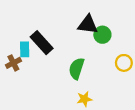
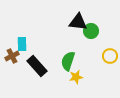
black rectangle: (42, 43) -> (37, 66), moved
yellow star: (84, 99) -> (76, 77), moved

